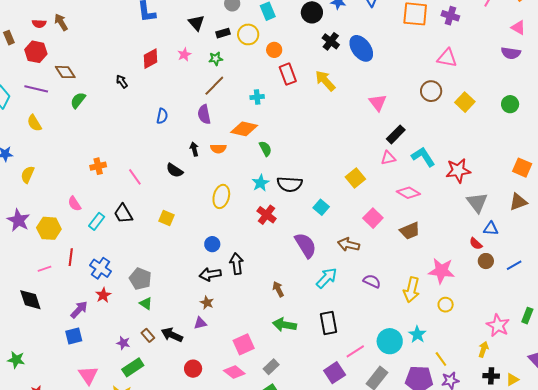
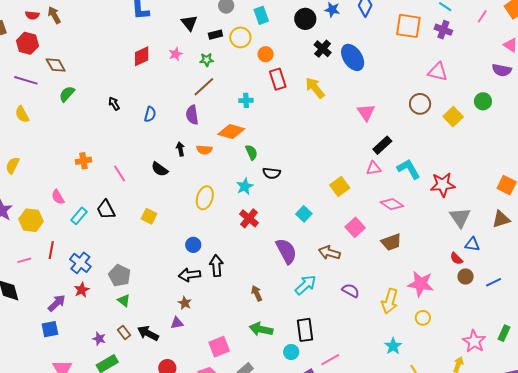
black arrow: (122, 82) -> (114, 104), moved
green circle: (510, 104) -> (483, 101), moved
black semicircle: (290, 184) -> (272, 173), moved, size x0.7
cyan circle: (390, 341) -> (291, 352), moved, size x0.6

